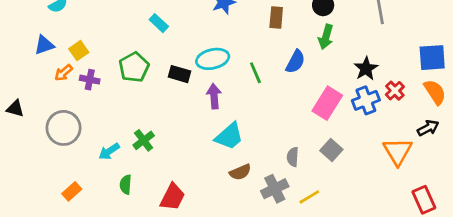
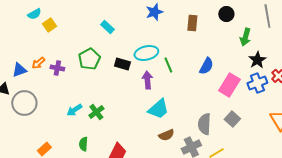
green arrow: (326, 37) -> (245, 37), moved
blue triangle: (44, 45) -> (19, 70), moved
yellow square: (79, 51) -> (49, 25), moved
blue semicircle: (295, 62) -> (206, 66), moved
green line: (255, 73) -> (168, 65), moved
gray circle: (64, 128) -> (24, 103), moved
cyan arrow: (109, 151) -> (74, 110), moved
gray semicircle: (293, 157) -> (204, 124), size x1.5

